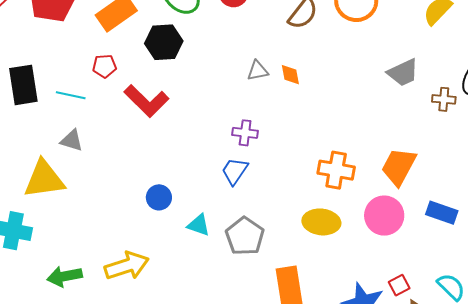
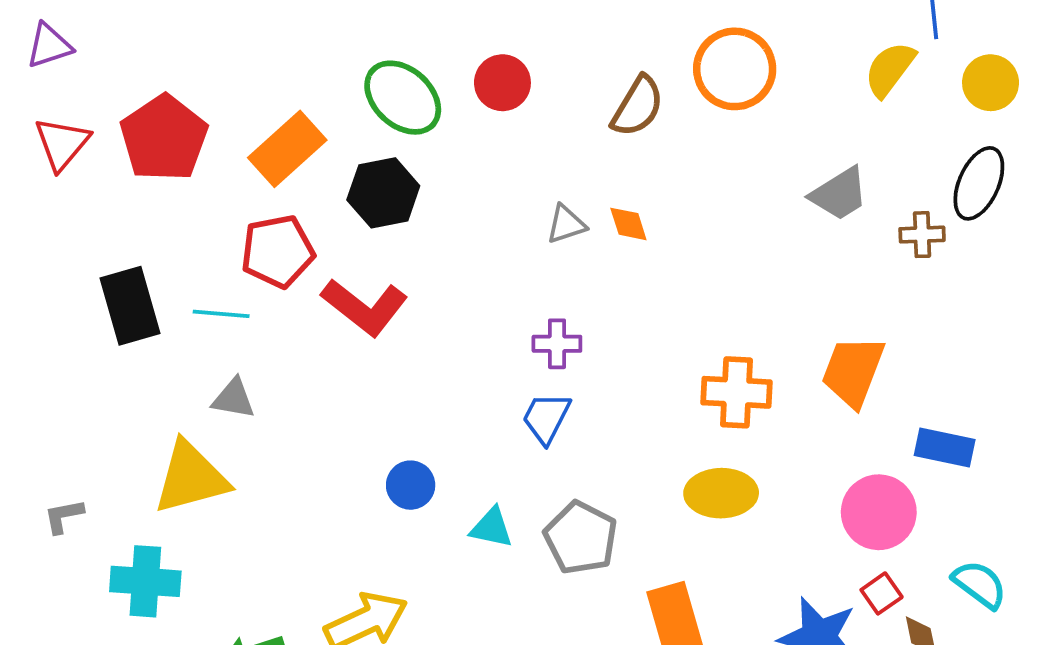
red pentagon: (104, 66) -> (278, 251), size x1.6
pink circle: (384, 216) -> (879, 512), moved

